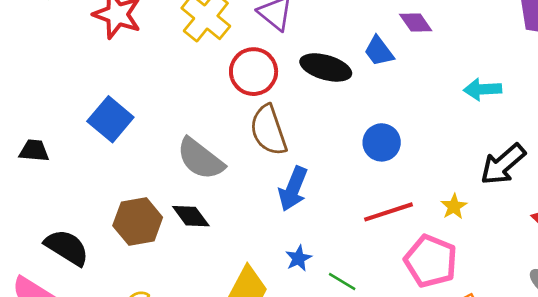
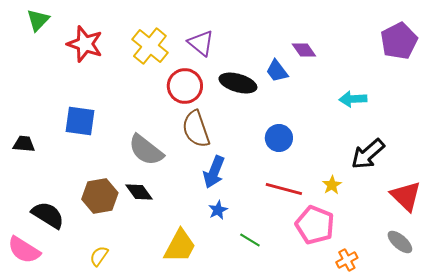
blue square: (110, 119) -> (80, 121), turned -32
red line: (388, 212) -> (284, 189), turned 33
blue star: (298, 258) -> (218, 210), moved

